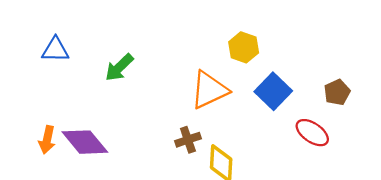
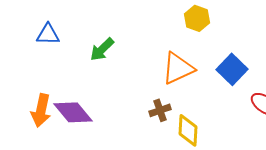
yellow hexagon: (244, 47) -> (197, 18), moved
orange arrow: (47, 140) -> (41, 110), size x1.4

